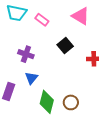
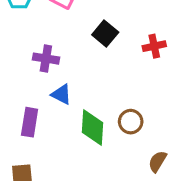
blue triangle: (31, 78) -> (61, 94), turned -32

